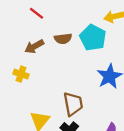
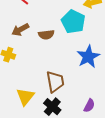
brown semicircle: (63, 39) -> (46, 35), moved

